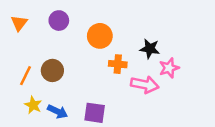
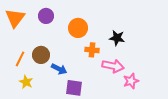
orange triangle: (19, 23) -> (15, 18), size x1.5
pink star: (169, 68) -> (131, 81), moved
blue arrow: (58, 111) -> (59, 69), moved

